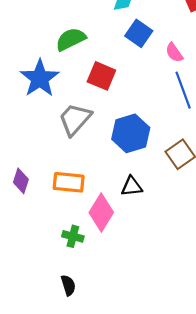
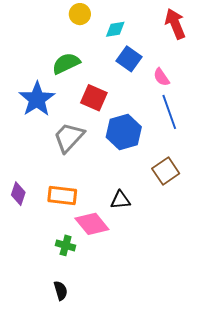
blue hexagon: (131, 133) -> (124, 132), moved
pink diamond: (101, 213) -> (92, 224), turned -72

